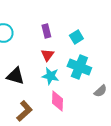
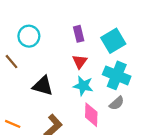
cyan square: (76, 37) -> (113, 41), size x1.5
gray semicircle: (100, 91) -> (117, 103), moved

